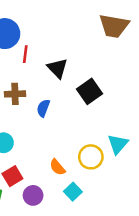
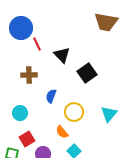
red line: (25, 54) -> (37, 44), turned -32
blue semicircle: (43, 108) -> (51, 96), moved
yellow circle: (91, 157) -> (74, 112), moved

